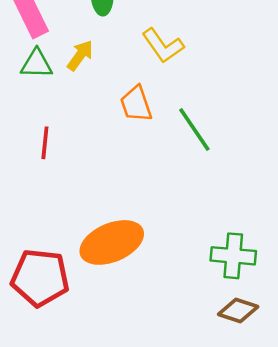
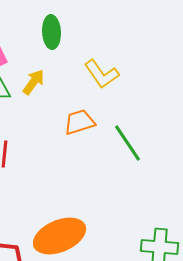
orange trapezoid: (136, 104) -> (80, 122), turned 92

